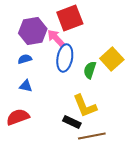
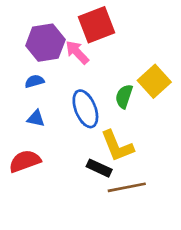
blue ellipse: (65, 58) -> (85, 109), moved, turned -32

